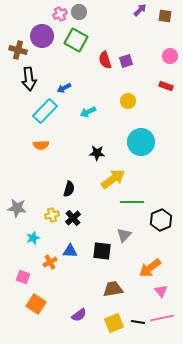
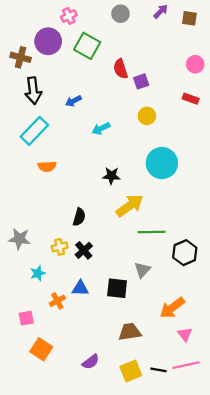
gray circle: (79, 12) -> (121, 14), moved
purple square: (126, 61) -> (141, 81), moved
cyan rectangle: (45, 111) -> (34, 131), moved
pink square: (23, 277) -> (26, 318), turned -32

